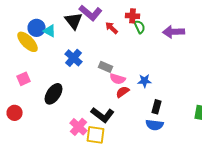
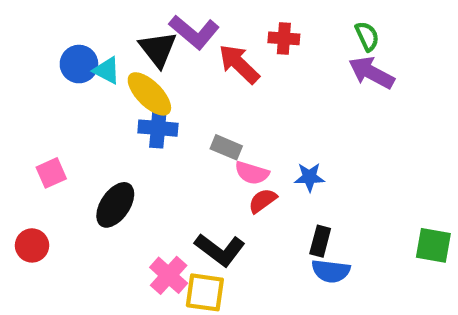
green semicircle: (140, 27) -> (367, 36), moved
red arrow: (112, 28) -> (239, 64), size x1.5
purple arrow: (174, 32) -> (371, 73), turned 30
yellow ellipse: (28, 42) -> (149, 94), moved
blue cross: (74, 58) -> (158, 128), turned -36
black rectangle: (157, 107) -> (320, 241), moved

